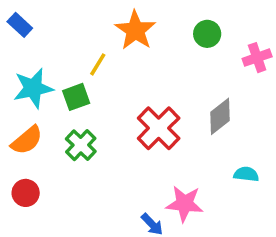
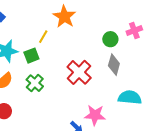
green circle: (207, 34) -> (110, 39), moved
gray diamond: (220, 116) -> (114, 65), turned -35
cyan semicircle: (246, 174) -> (130, 97), size x1.6

